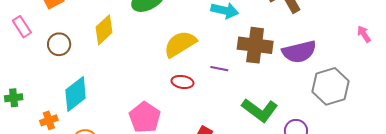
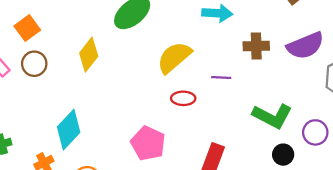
brown circle: (59, 44) -> (34, 64), moved
brown cross: (255, 45) -> (256, 46), size x0.7

